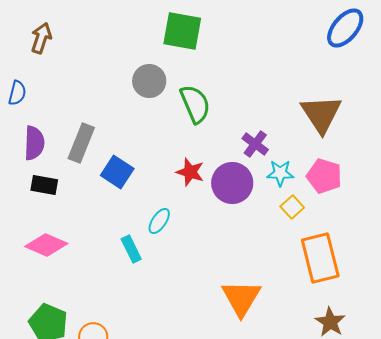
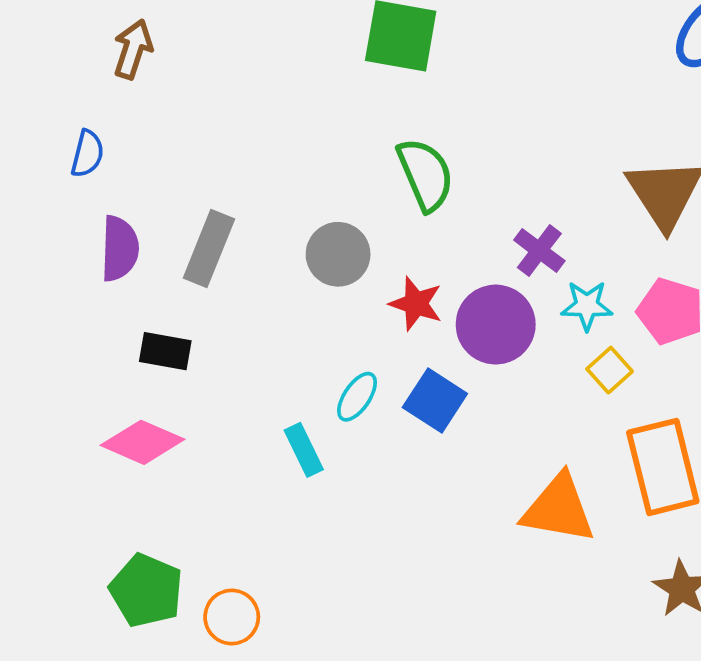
gray circle: (149, 81) -> (338, 254), moved
blue square: (117, 172) -> (435, 401), moved
black rectangle: (44, 185) -> (165, 351), moved
orange triangle: (241, 298) -> (558, 509), moved, turned -51

